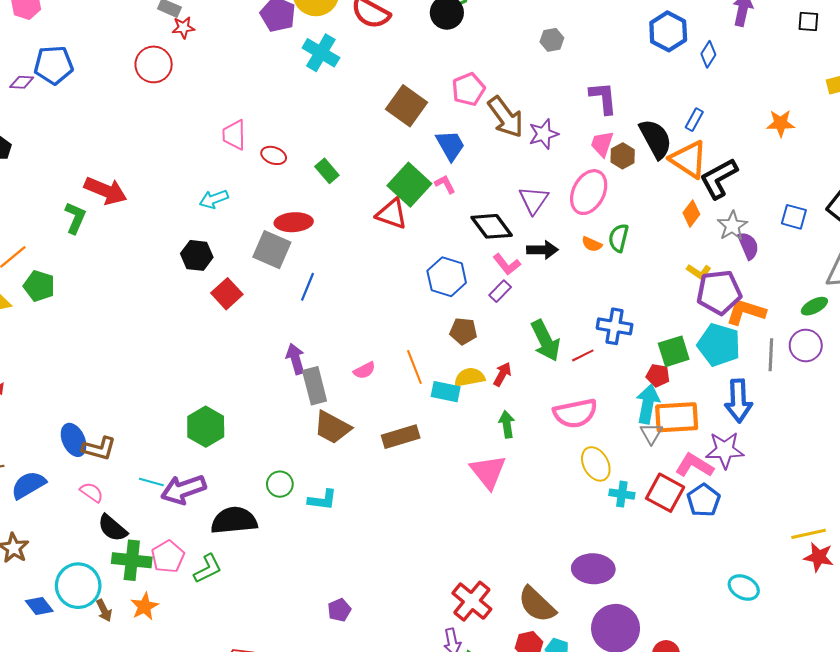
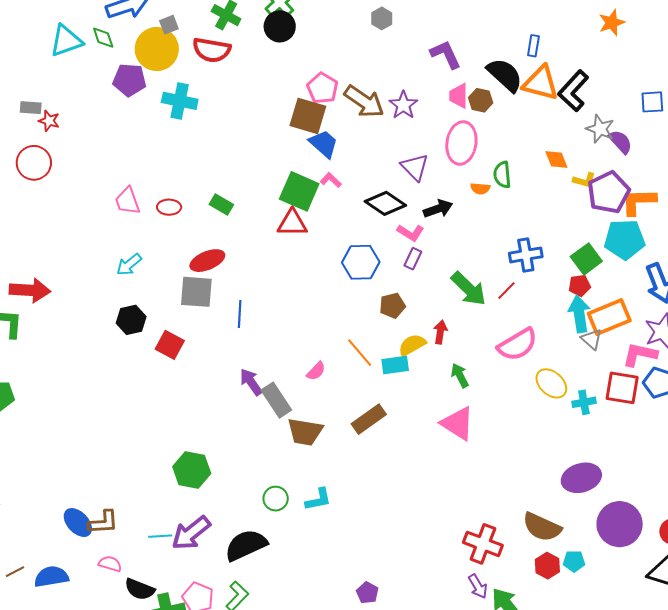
red star: (183, 28) -> (49, 121), turned -30
brown square: (407, 106) -> (308, 116), moved
orange diamond: (691, 214) -> (556, 160), moved, turned -40
blue semicircle: (28, 485) -> (51, 577), turned 40

